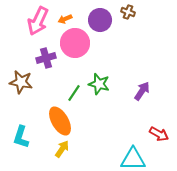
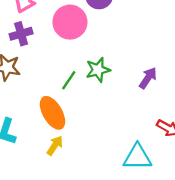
purple cross: (46, 58) -> (21, 34), moved
green star: (99, 84) -> (98, 70), turned -30

